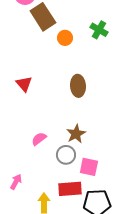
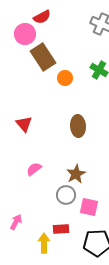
pink semicircle: (39, 139) -> (34, 169), moved
red rectangle: (70, 189) -> (61, 229), moved, size x0.7

